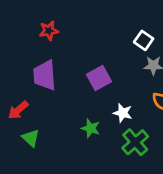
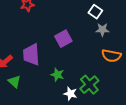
purple trapezoid: (45, 75) -> (31, 55), moved
white star: (123, 113) -> (70, 94), moved

